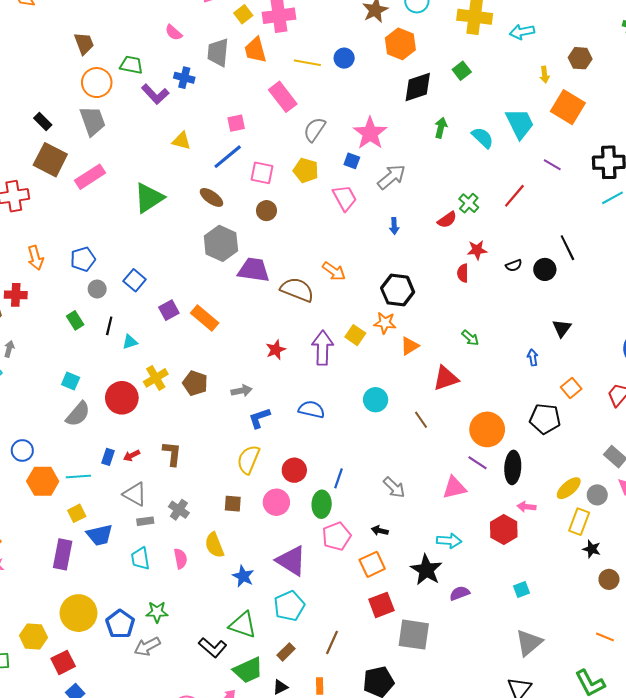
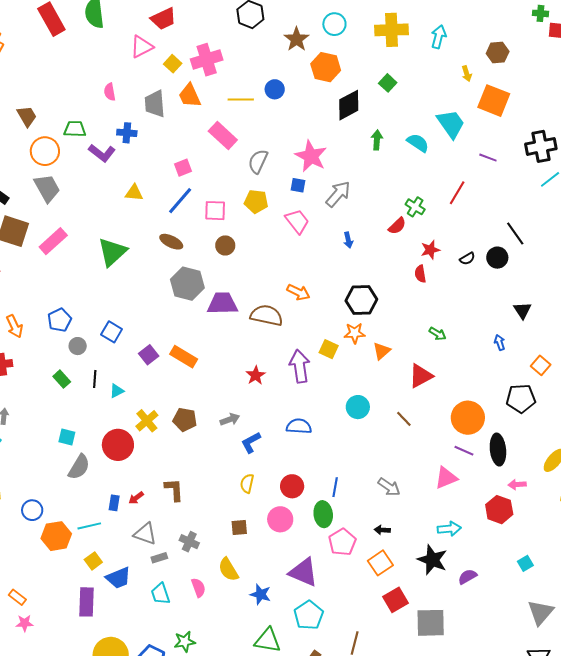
cyan arrow: (522, 32) -> (439, 37), turned 125
pink semicircle: (174, 33) -> (110, 92), turned 48
yellow semicircle: (248, 460) -> (247, 483), size x0.7

